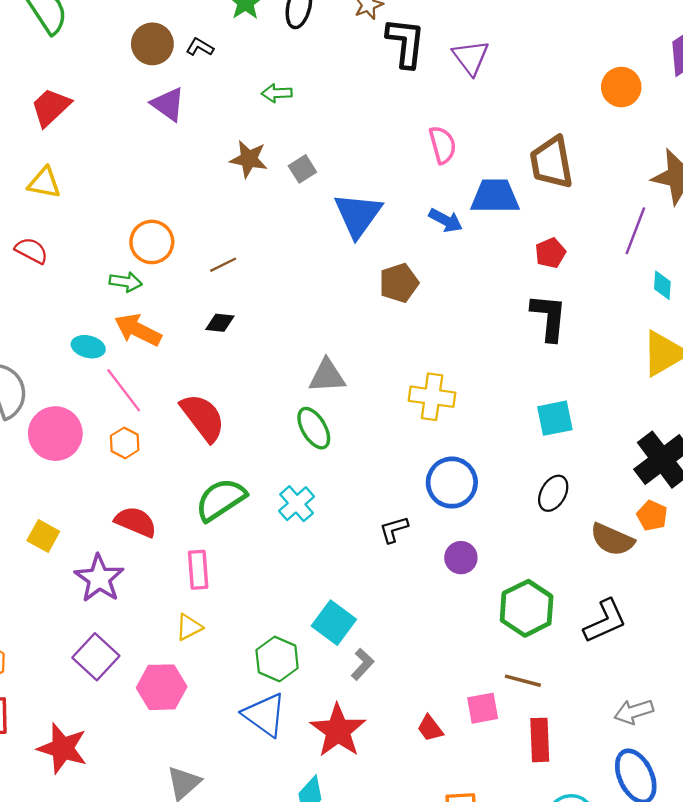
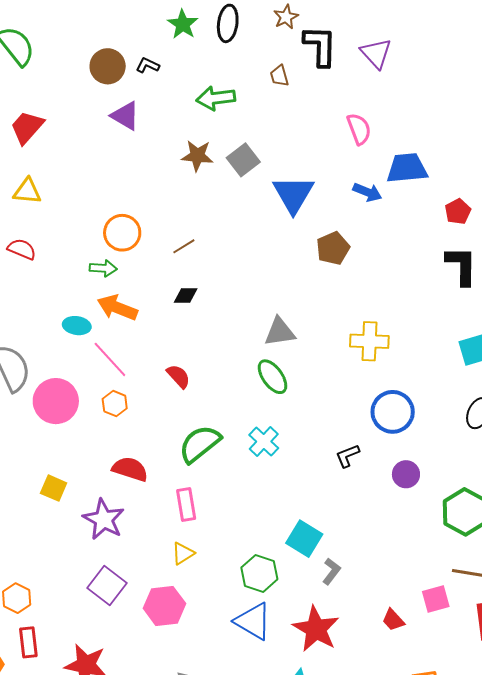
green arrow: (277, 93) -> (216, 98), size x1.5
brown trapezoid: (551, 162) -> (279, 76), moved, size x0.5
gray square: (302, 169) -> (243, 160), size x1.4
red semicircle: (203, 417) -> (178, 376), size x0.6

